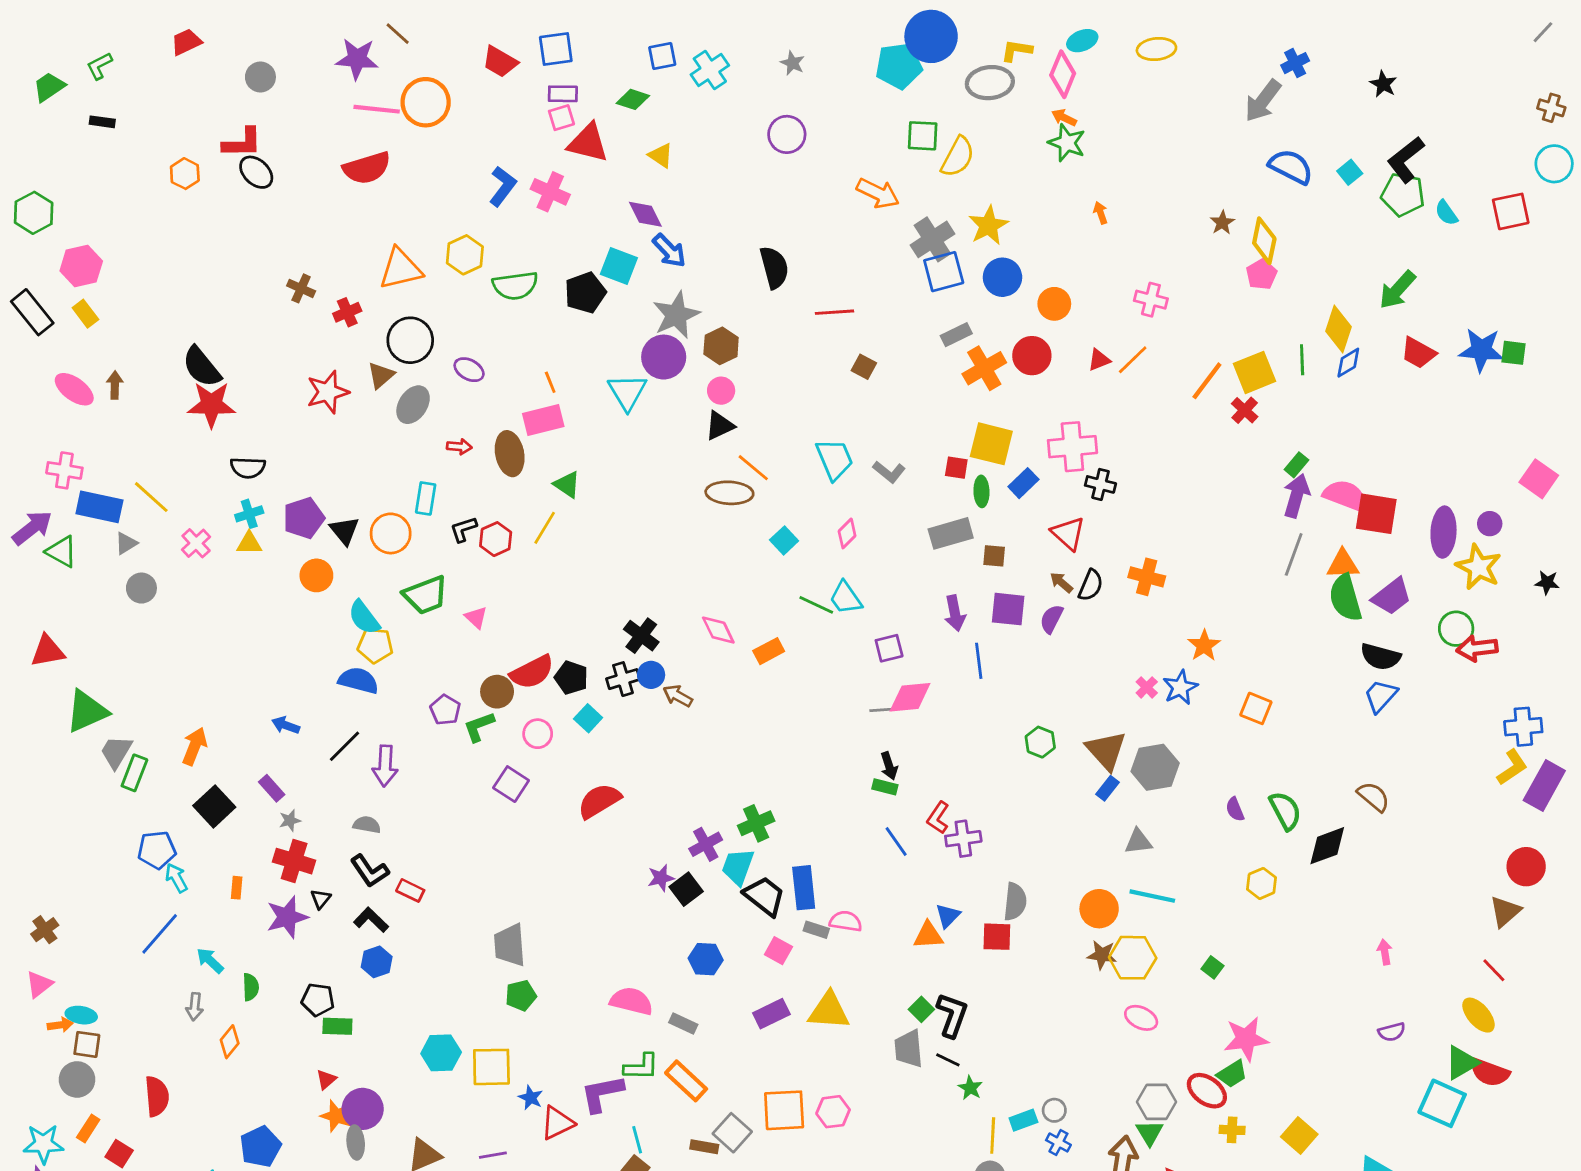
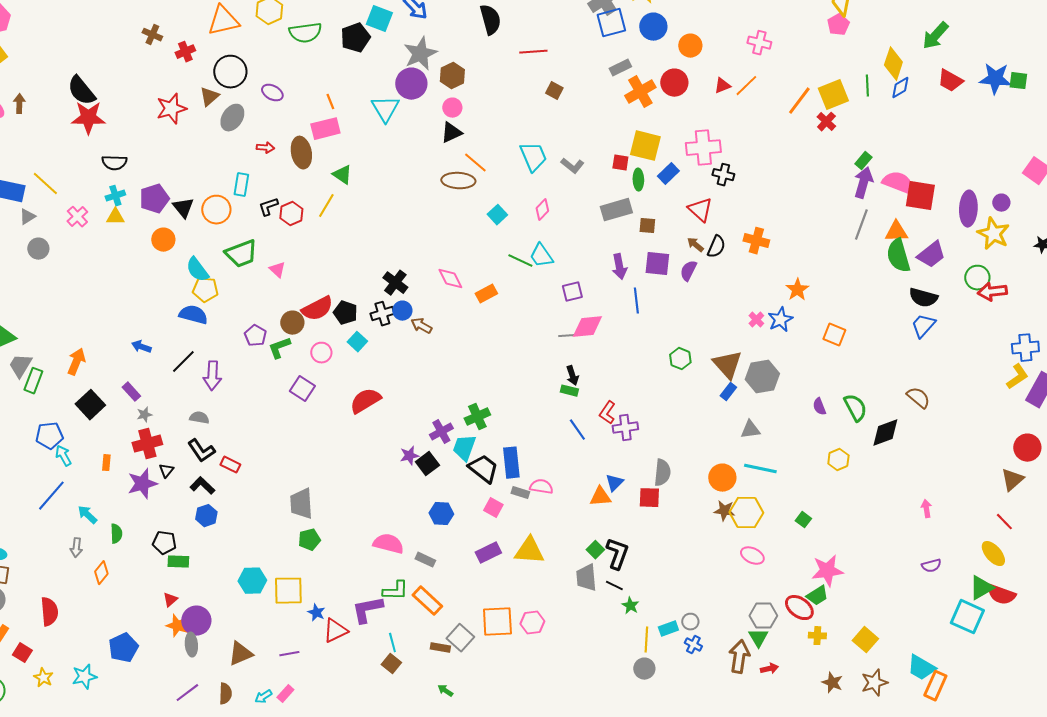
red cross: (294, 861) -> (147, 444), turned -32

